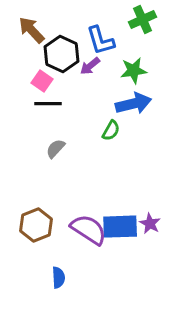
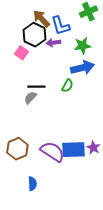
brown arrow: (31, 30) -> (41, 19), moved
purple arrow: (90, 66) -> (53, 43), turned 32
black line: (48, 104) -> (36, 87), moved

